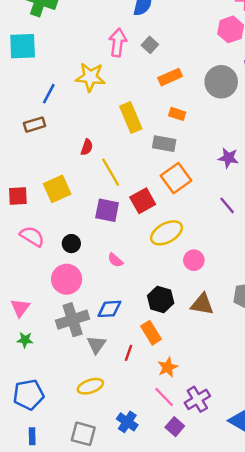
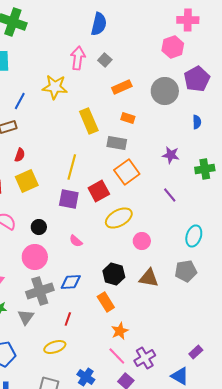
red semicircle: (87, 147) -> (20, 155), moved
yellow line: (111, 172) -> (72, 167), turned 45
gray triangle: (96, 345) -> (26, 317), moved
red line: (128, 353) -> (68, 319), moved

